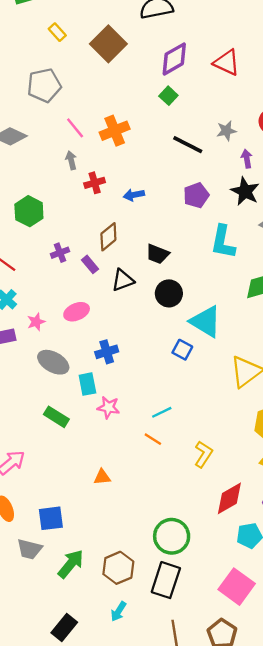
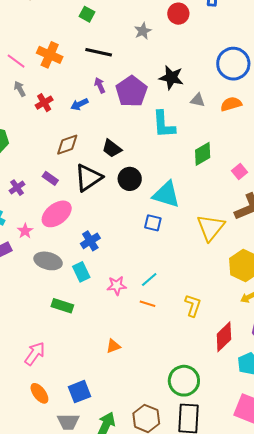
orange cross: (115, 131) -> (50, 55), turned -30
black line: (188, 145) -> (99, 52), moved
purple arrow: (247, 159) -> (100, 85), moved
purple pentagon: (196, 195) -> (131, 91), size x1.4
brown diamond: (108, 237) -> (67, 145), turned 35
purple cross: (60, 253) -> (17, 188), moved
black trapezoid: (157, 254) -> (112, 148), turned 30
purple rectangle: (90, 264) -> (50, 178), moved
black triangle: (123, 280) -> (88, 178), size x1.4
pink ellipse: (77, 312) -> (57, 214), size x1.4
pink star: (108, 407) -> (117, 286), moved

